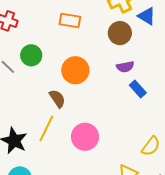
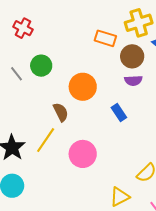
orange rectangle: (70, 21) -> (105, 38), moved
purple semicircle: (125, 67) -> (133, 81), moved
blue rectangle: (138, 89) -> (119, 113), moved

